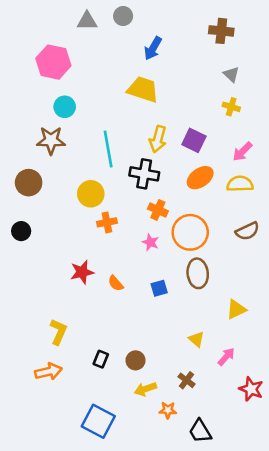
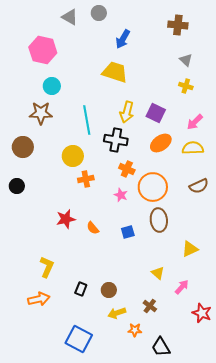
gray triangle: (87, 21) -> (70, 17), turned 30

